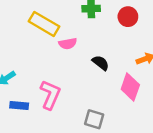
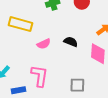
pink semicircle: (68, 44) -> (44, 44), moved

